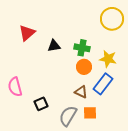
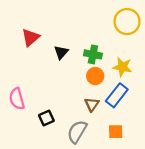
black triangle: (54, 46) -> (61, 52), turned -40
brown triangle: (81, 92) -> (92, 104), turned 40
orange square: (90, 113) -> (116, 132), moved

